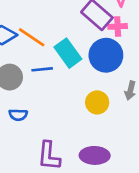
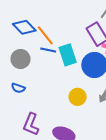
blue line: (42, 69) -> (48, 50), moved

